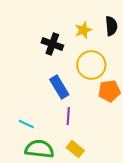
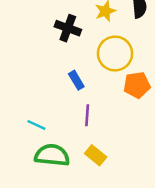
blue rectangle: (59, 87) -> (76, 80), size x0.7

